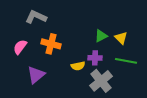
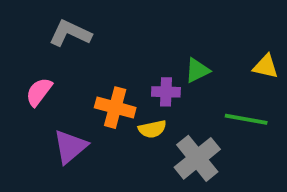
yellow triangle: (121, 38) -> (266, 66), moved, turned -32
orange cross: (51, 44) -> (115, 108), moved
purple cross: (95, 58) -> (166, 92), moved

